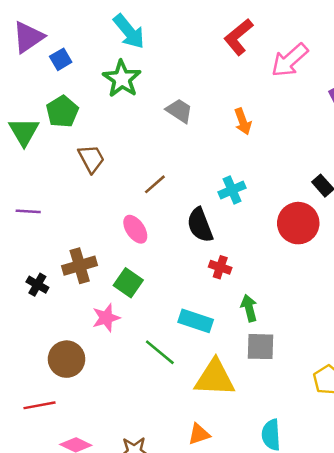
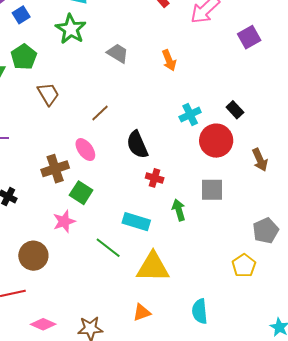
cyan cross: (232, 190) -> (190, 114), moved
brown cross: (80, 266) -> (55, 169), moved
gray square: (261, 347) -> (212, 190), moved

